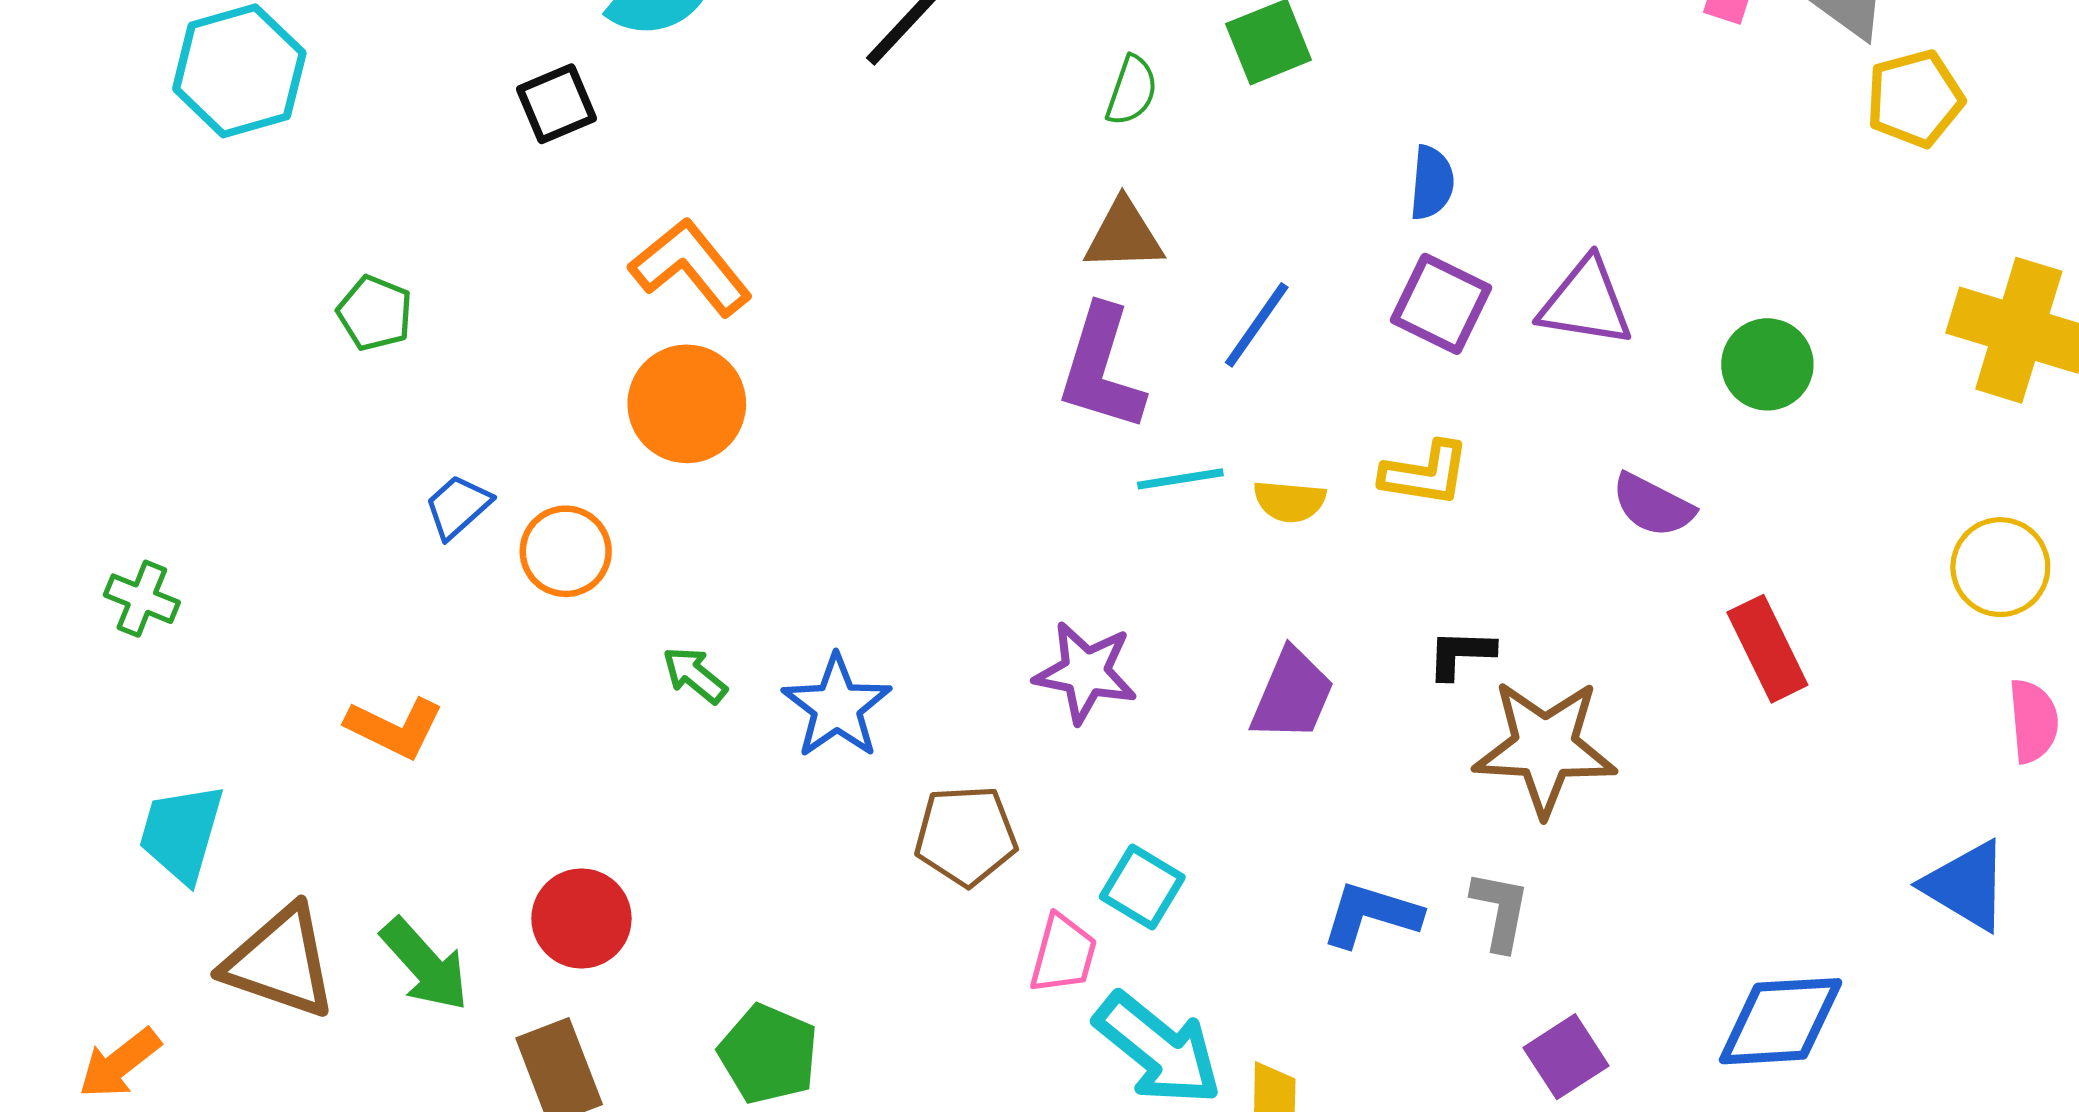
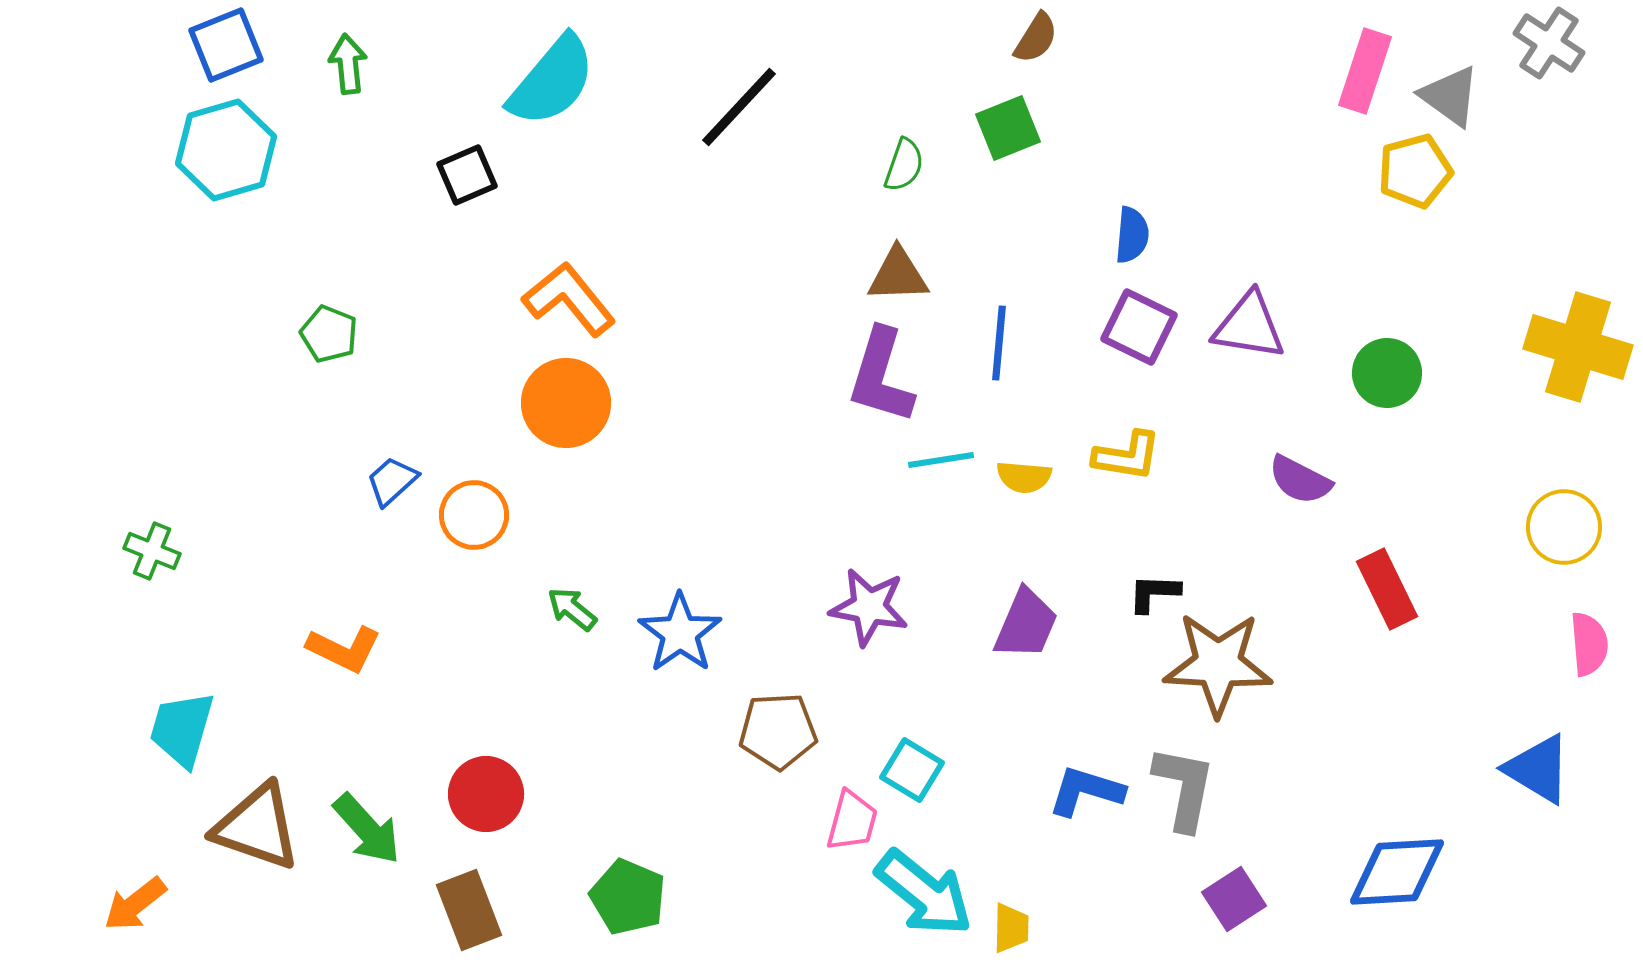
yellow pentagon: (1915, 99) -> (1415, 171), moved
blue line: (1257, 325) -> (999, 343), turned -30
gray L-shape: (1500, 911) -> (1184, 788), size x1.4

